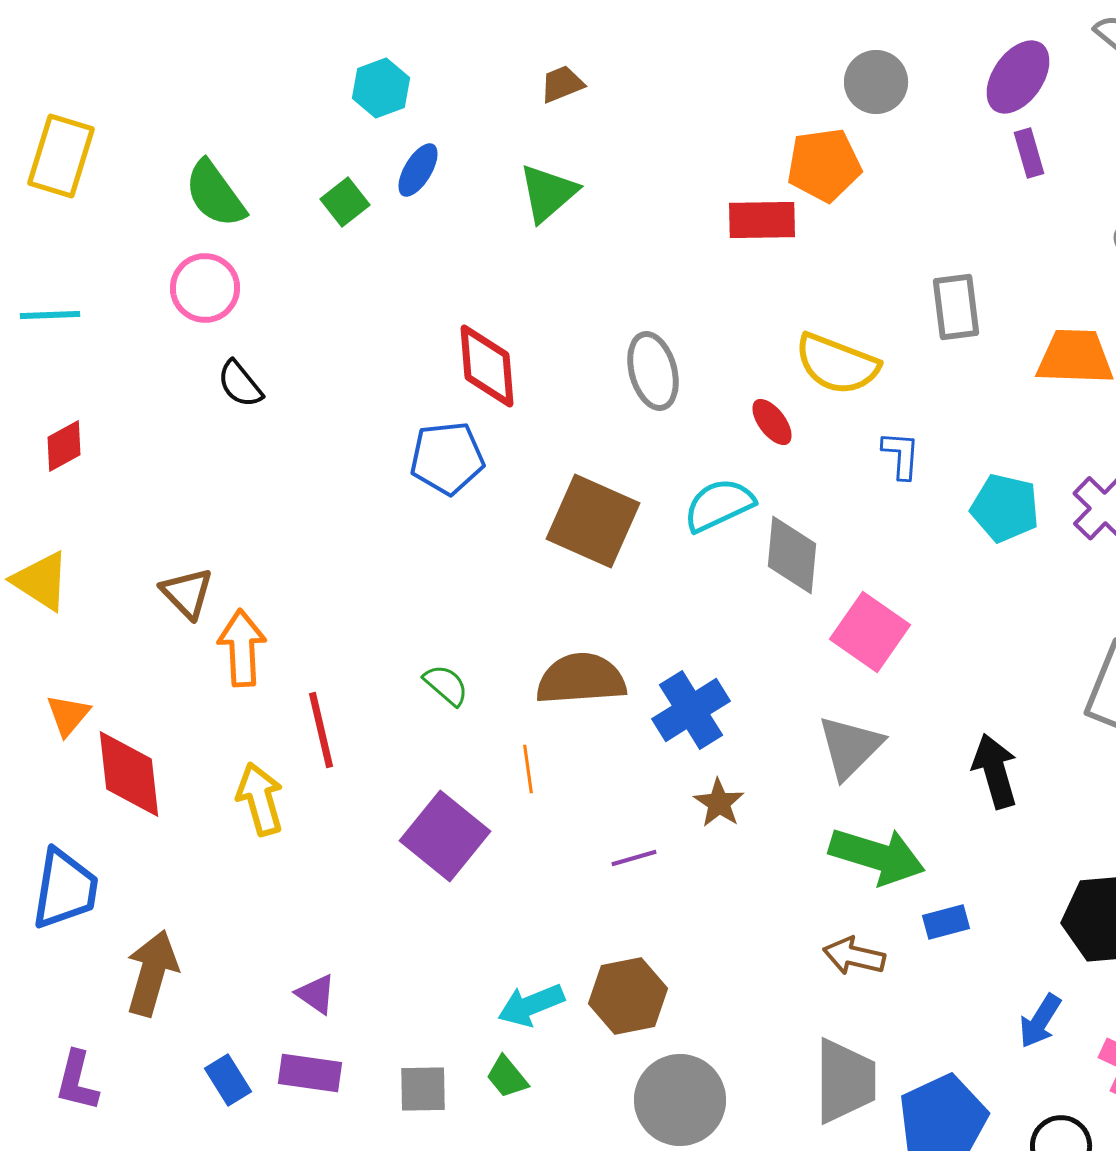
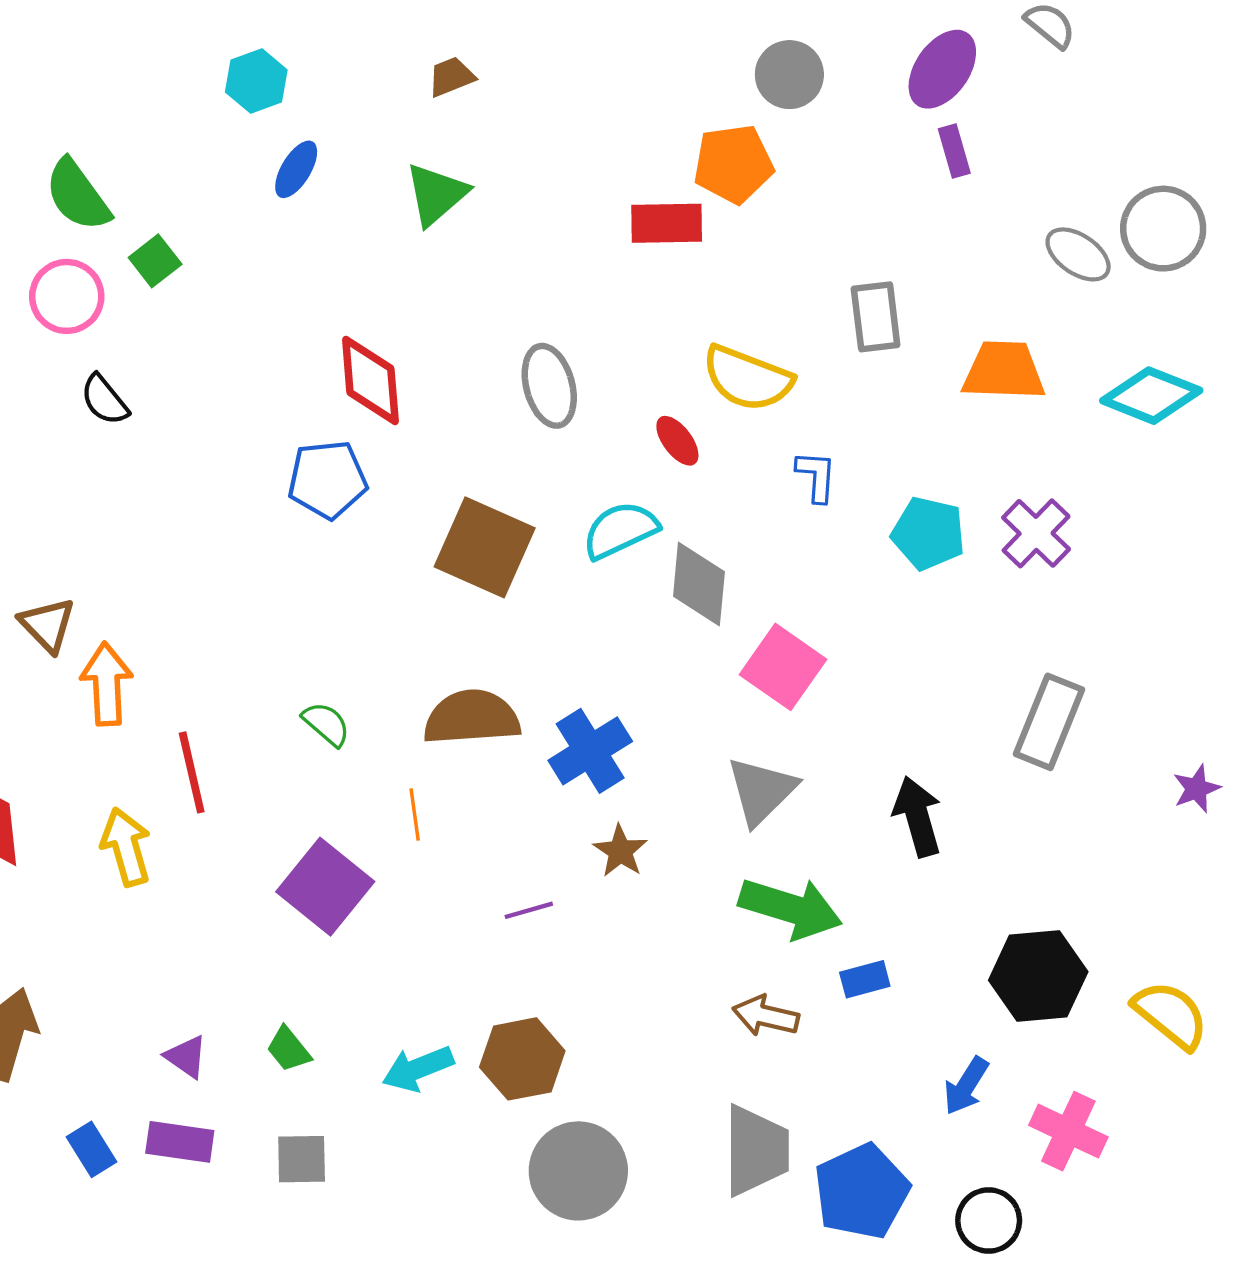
green square: (345, 202) -> (155, 261), moved
green trapezoid: (507, 1077) -> (289, 1049), moved

